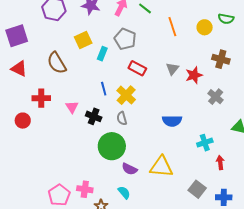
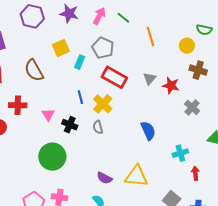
yellow circle: (205, 27) -> (187, 46), moved
red rectangle: (137, 68) -> (114, 77), size x1.4
red star: (194, 75) -> (171, 85), turned 30
blue semicircle: (172, 121) -> (148, 131), turned -114
green circle: (112, 146) -> (52, 157), moved

